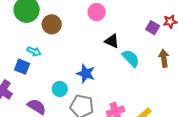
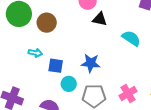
black triangle: (112, 41) -> (100, 19), moved
blue square: (22, 67) -> (56, 66), moved

